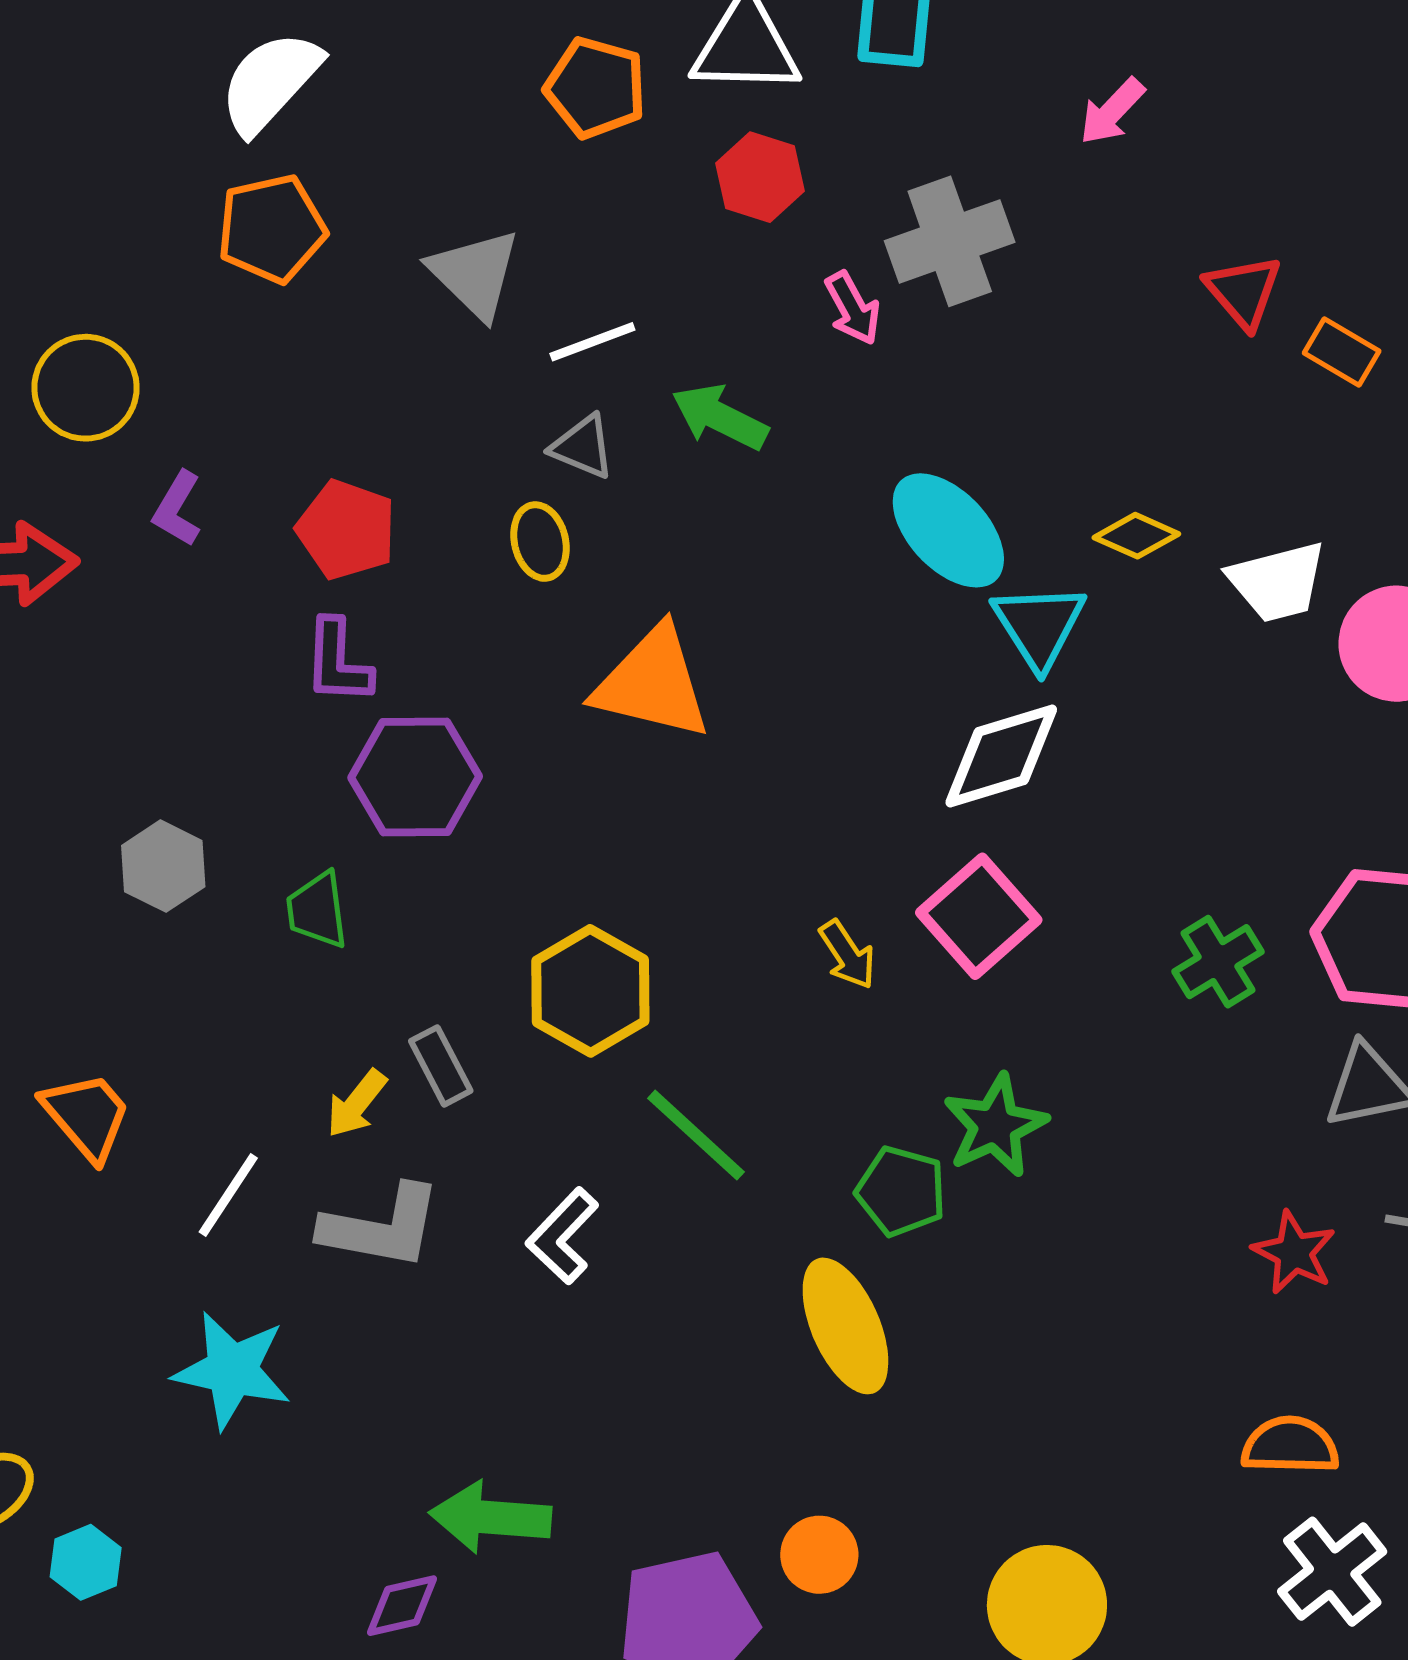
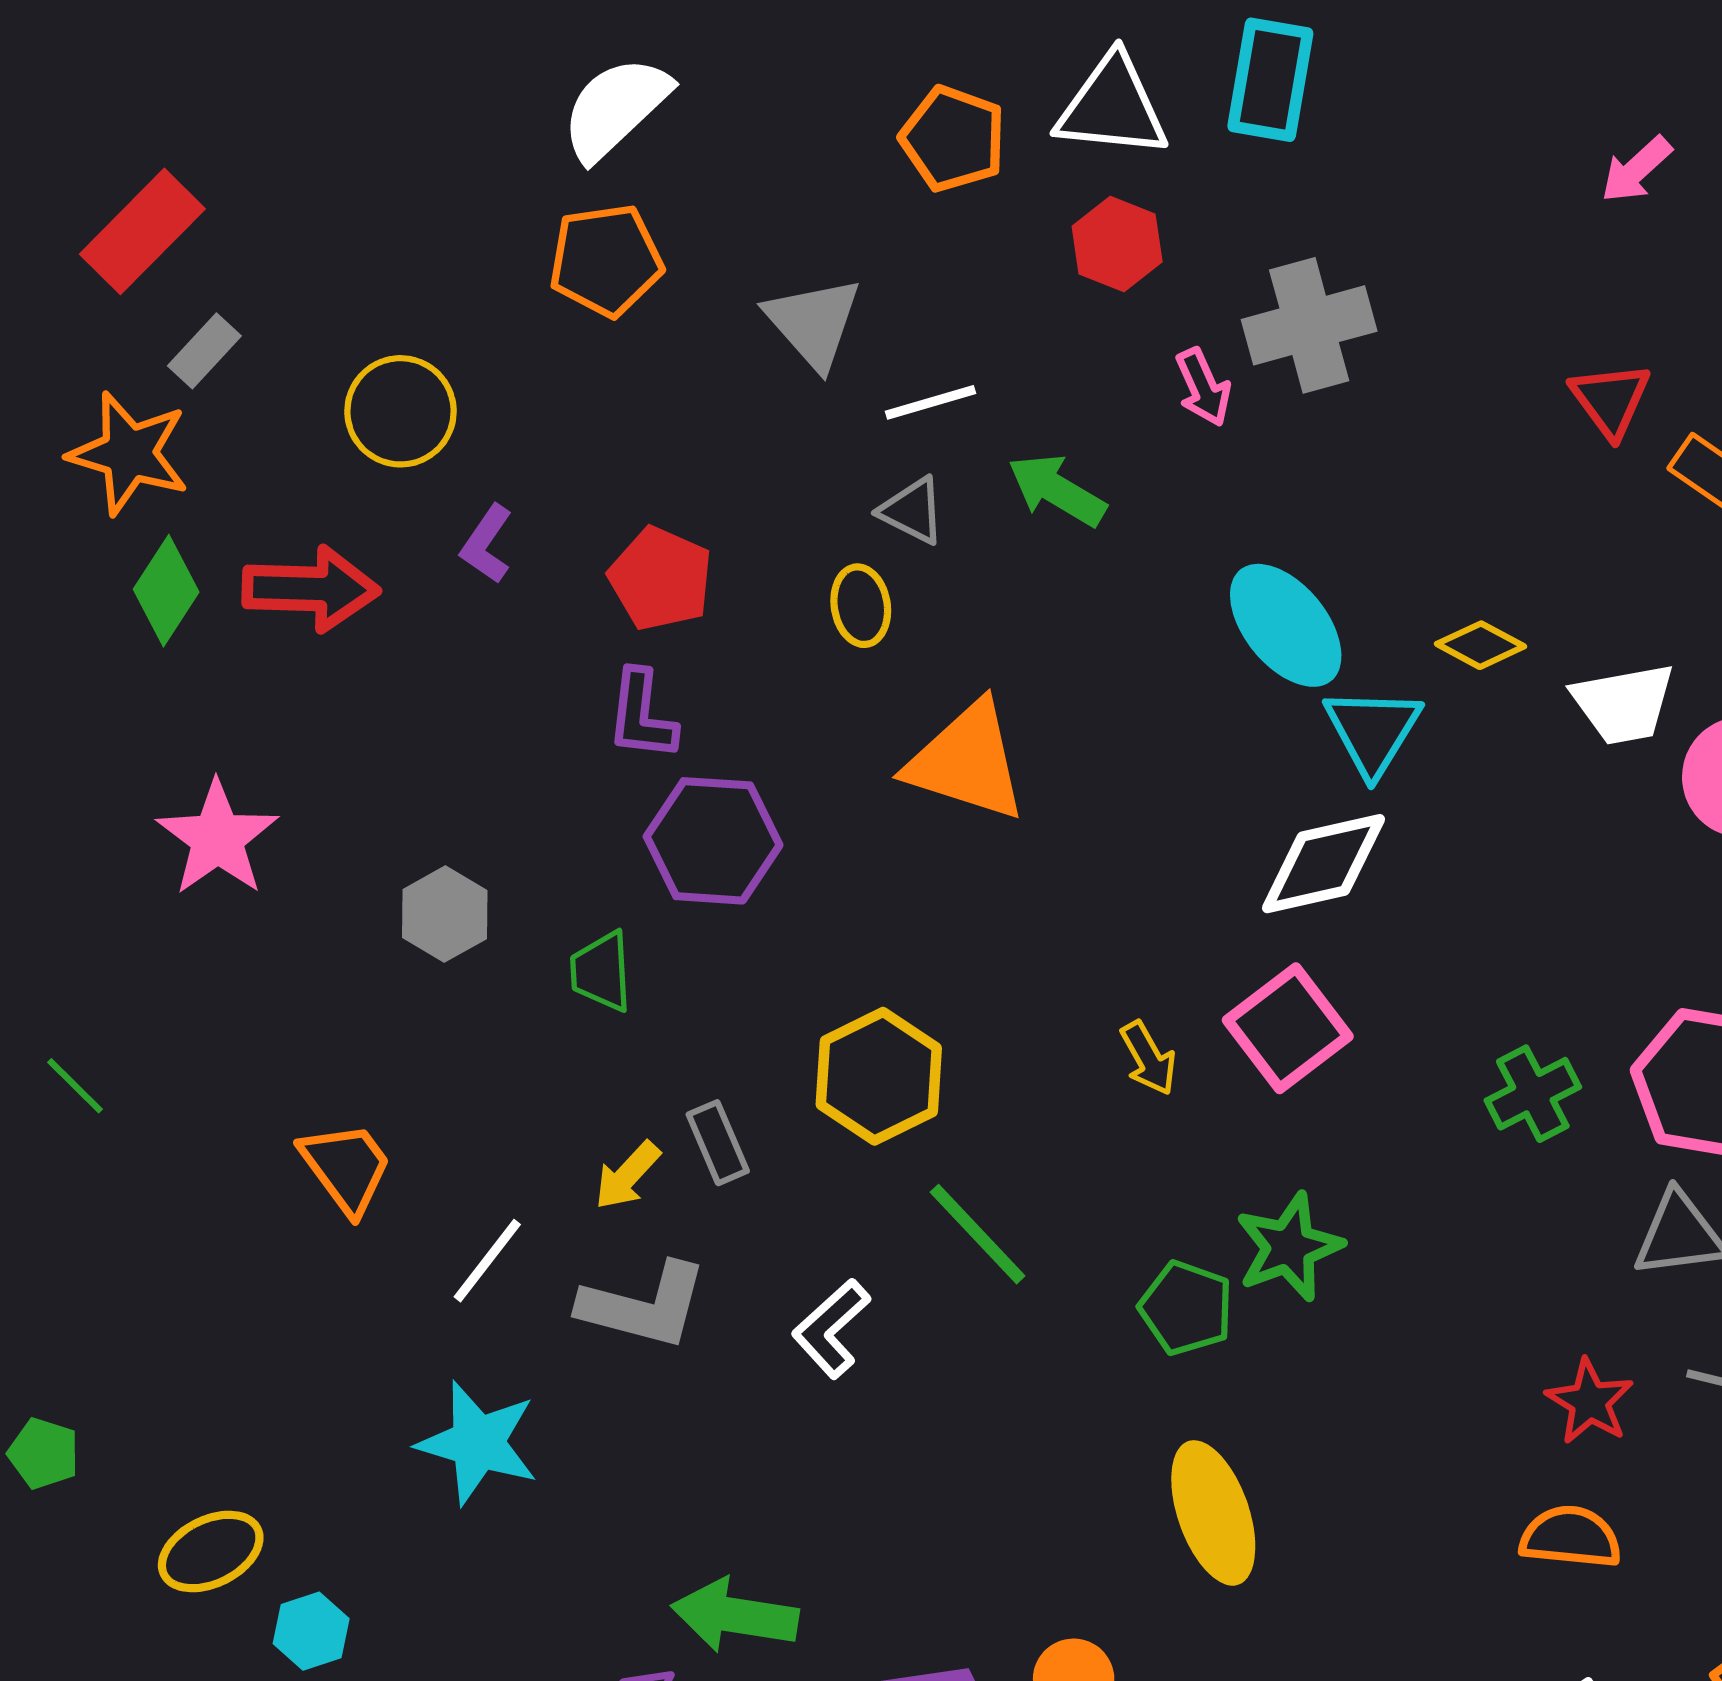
pink arrow: (1112, 111) -> (1636, 169), moved
yellow ellipse: (845, 1326) -> (1213, 1513), moved
orange semicircle: (1290, 1445) -> (1571, 1537), moved

